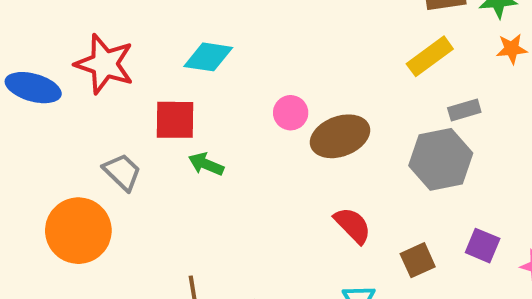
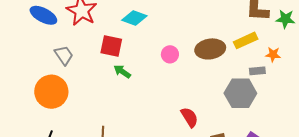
orange star: (512, 49) -> (273, 55), moved
brown ellipse: (340, 136) -> (210, 49), moved
gray trapezoid: (122, 172) -> (64, 55), moved

